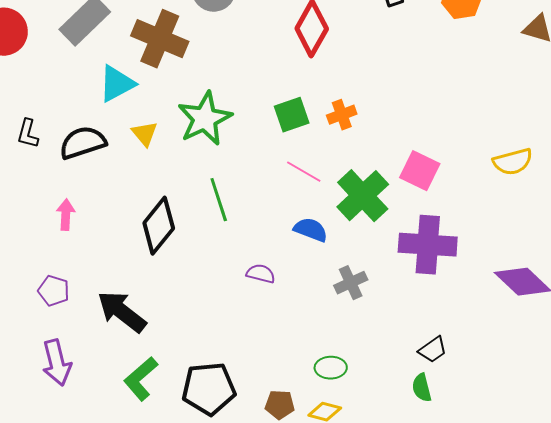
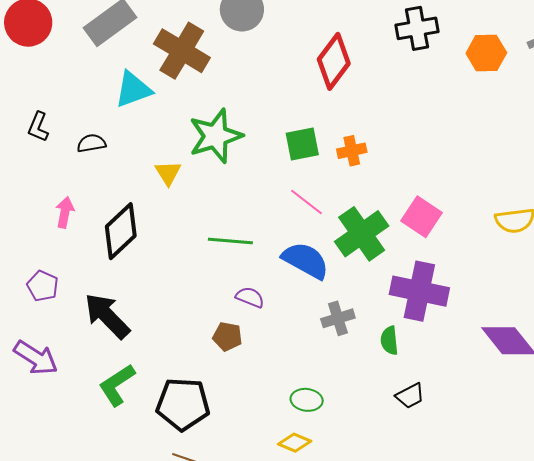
yellow triangle: (145, 134) -> (168, 173), moved
black semicircle: (83, 143) -> (91, 143), size x0.6
green line: (219, 200) -> (230, 241), moved, turned -75
black diamond: (159, 226) -> (121, 231), moved
blue semicircle: (311, 230) -> (305, 260), size x1.4
purple arrow: (57, 363) -> (36, 358), turned -51
green semicircle: (422, 388) -> (389, 341), moved
brown pentagon: (280, 405) -> (227, 337), moved

